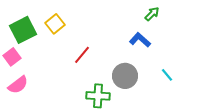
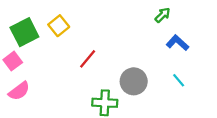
blue L-shape: (140, 40) -> (178, 43), moved

